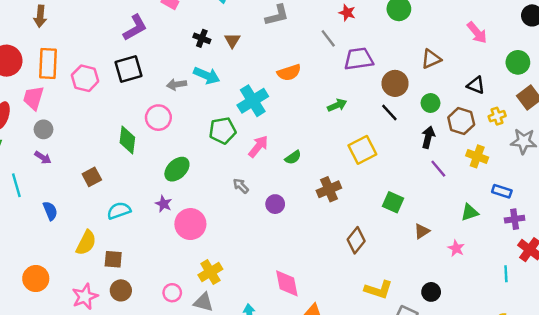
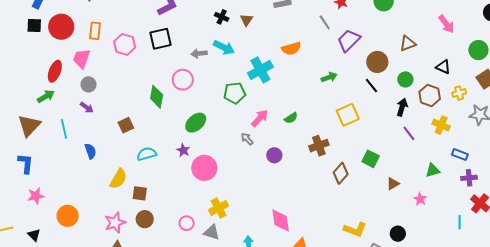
purple trapezoid: (359, 59) -> (349, 40), turned -40
orange rectangle: (48, 63) -> (95, 31), size x0.7
pink arrow: (258, 146) -> (260, 118), moved
brown diamond: (356, 240) -> (341, 173), moved
orange circle: (36, 279) -> (68, 216), moved

